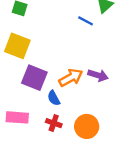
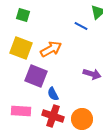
orange arrow: (71, 78) -> (51, 49), moved
red cross: (54, 123) -> (53, 116), size x1.5

